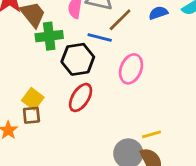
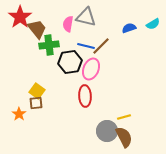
brown line: (120, 20) -> (101, 46), moved
pink ellipse: (131, 69) -> (91, 69), moved
red ellipse: (81, 98) -> (85, 96), moved, turned -35

